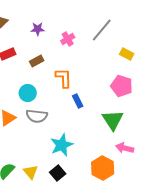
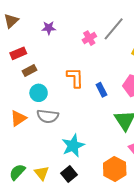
pink cross: (68, 39) -> (89, 38), moved
brown rectangle: (37, 61) -> (29, 71), moved
blue rectangle: (78, 101) -> (101, 90), moved

